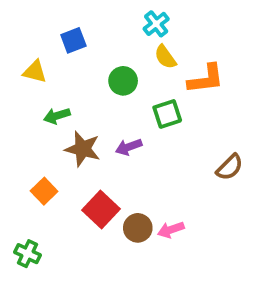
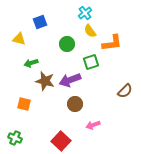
purple arrow: (129, 147) -> (70, 80), size x1.5
orange square: (44, 191) -> (24, 104), turned -32
red square: (101, 210) -> (61, 141), moved
brown circle: (138, 228) -> (75, 104), moved

